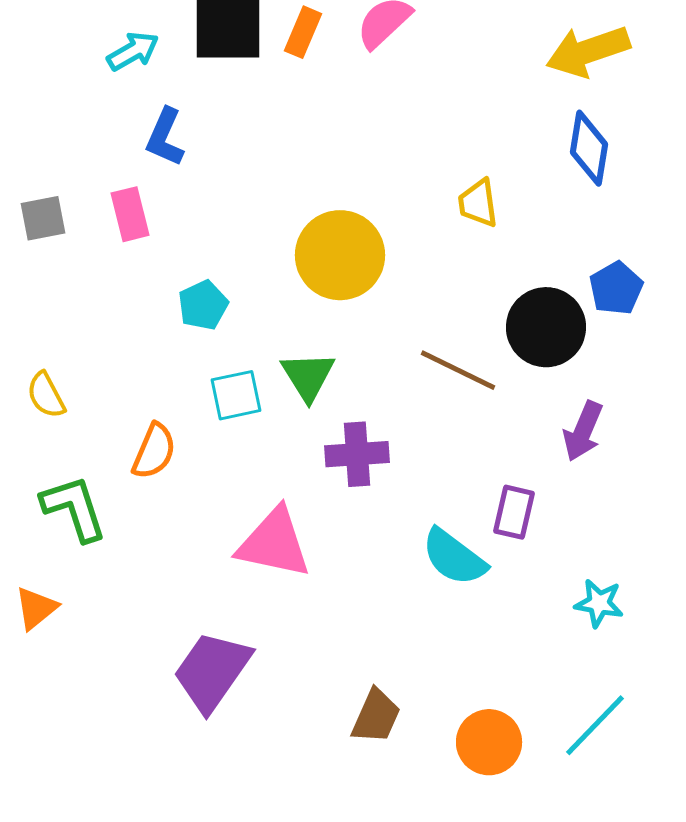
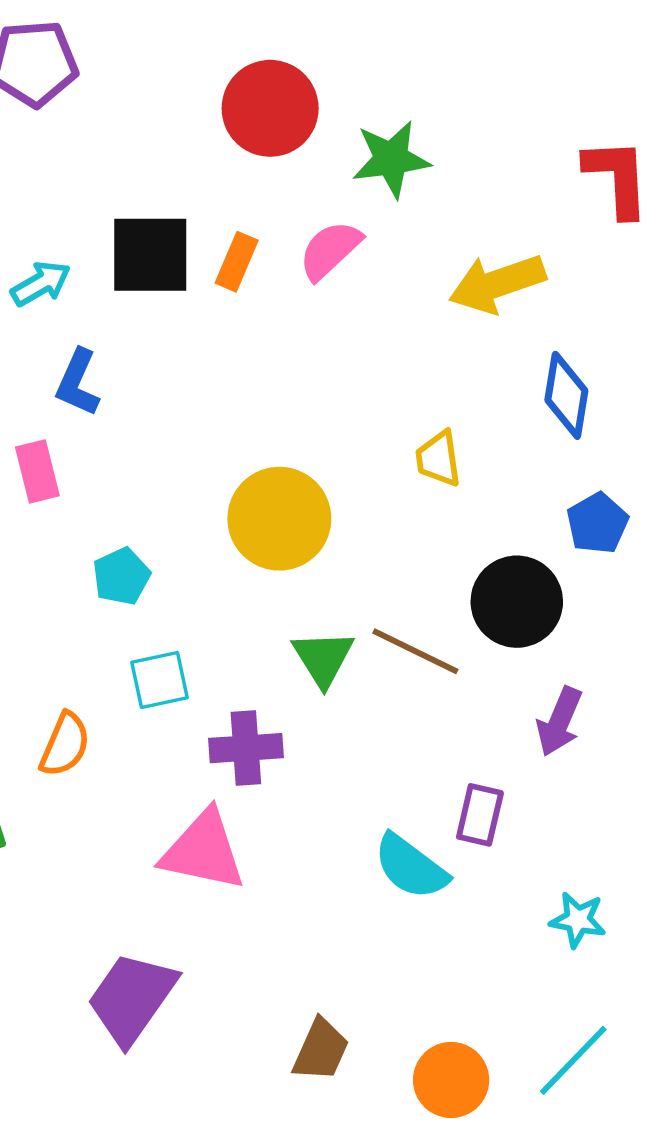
yellow arrow: (588, 51) -> (497, 284), moved
blue pentagon: (616, 288) -> (597, 523), moved
green triangle: (308, 376) -> (323, 658), moved
purple cross: (357, 454) -> (246, 748), moved

